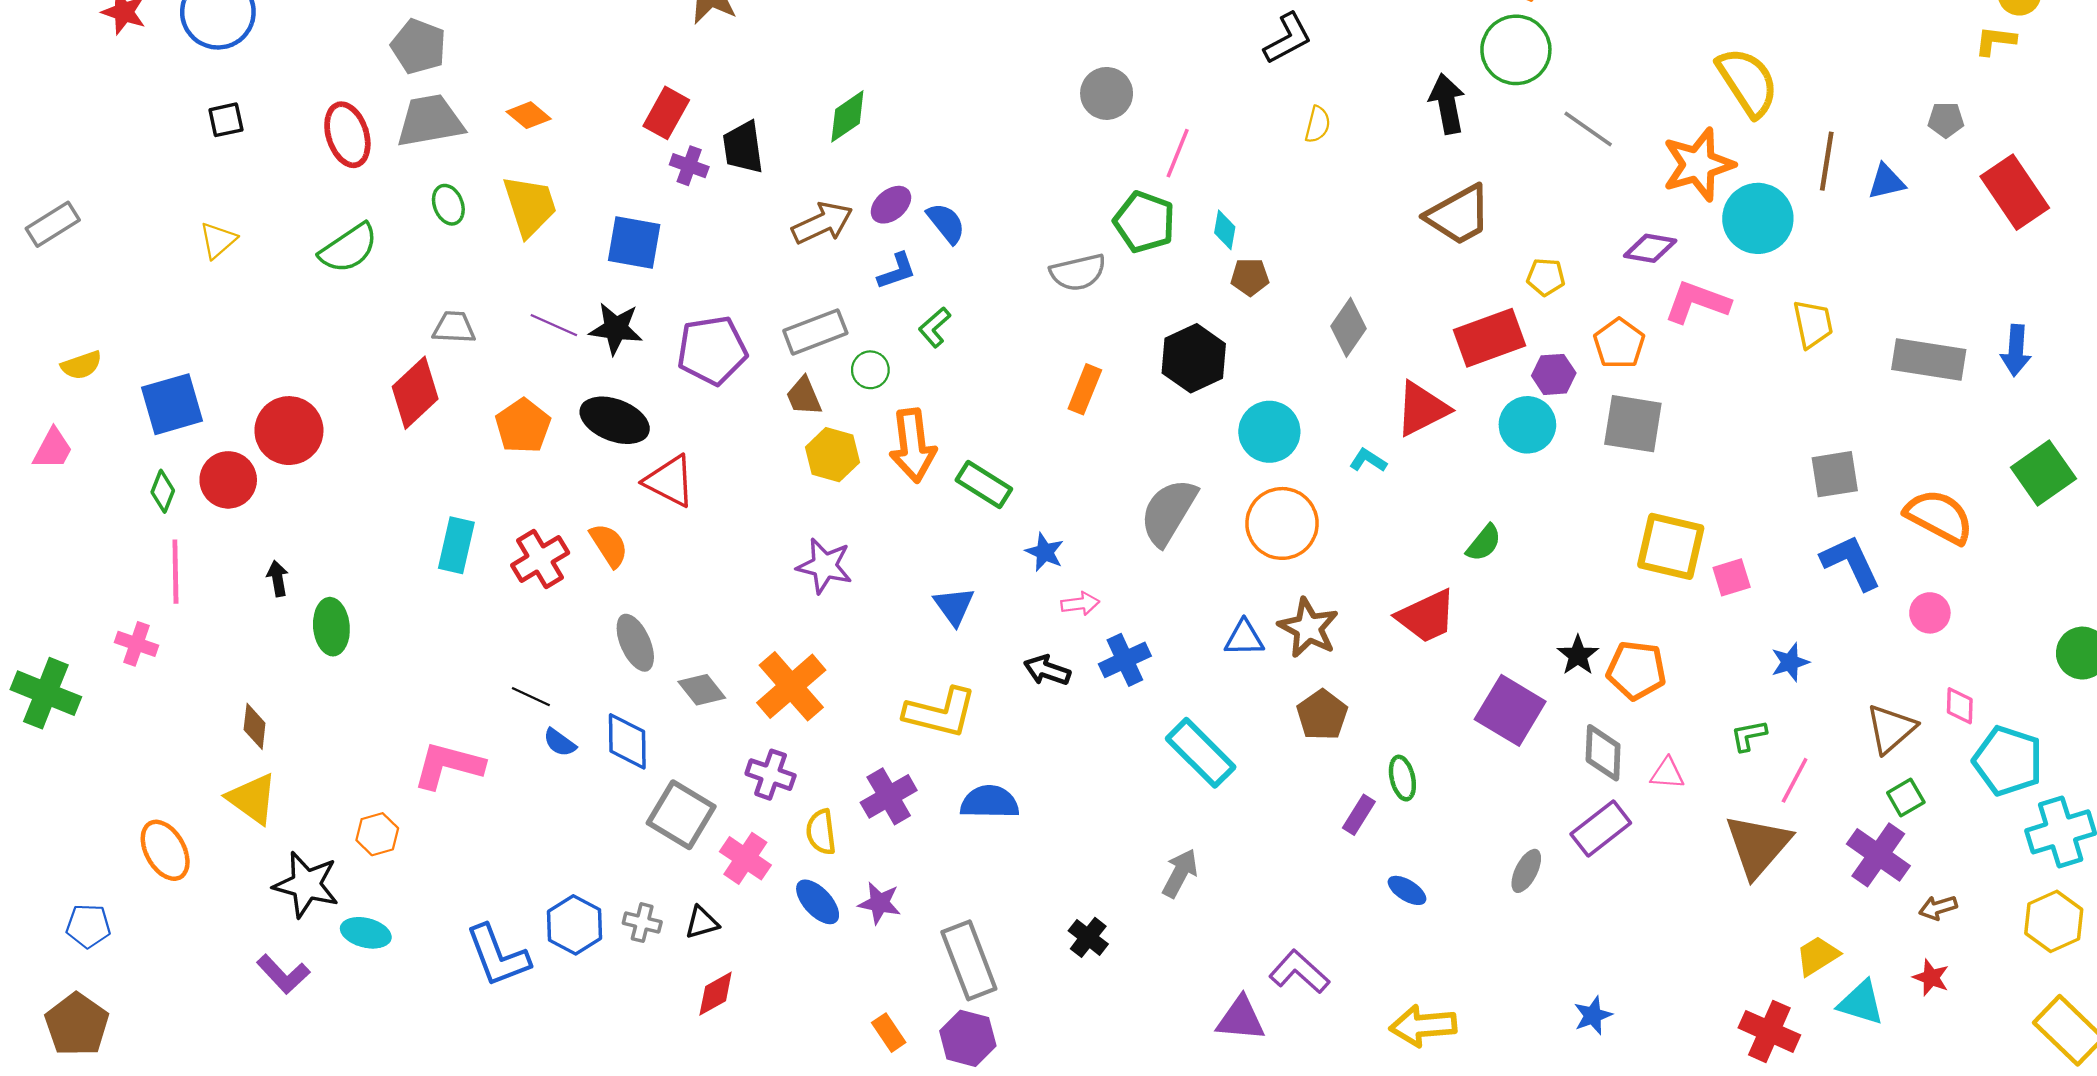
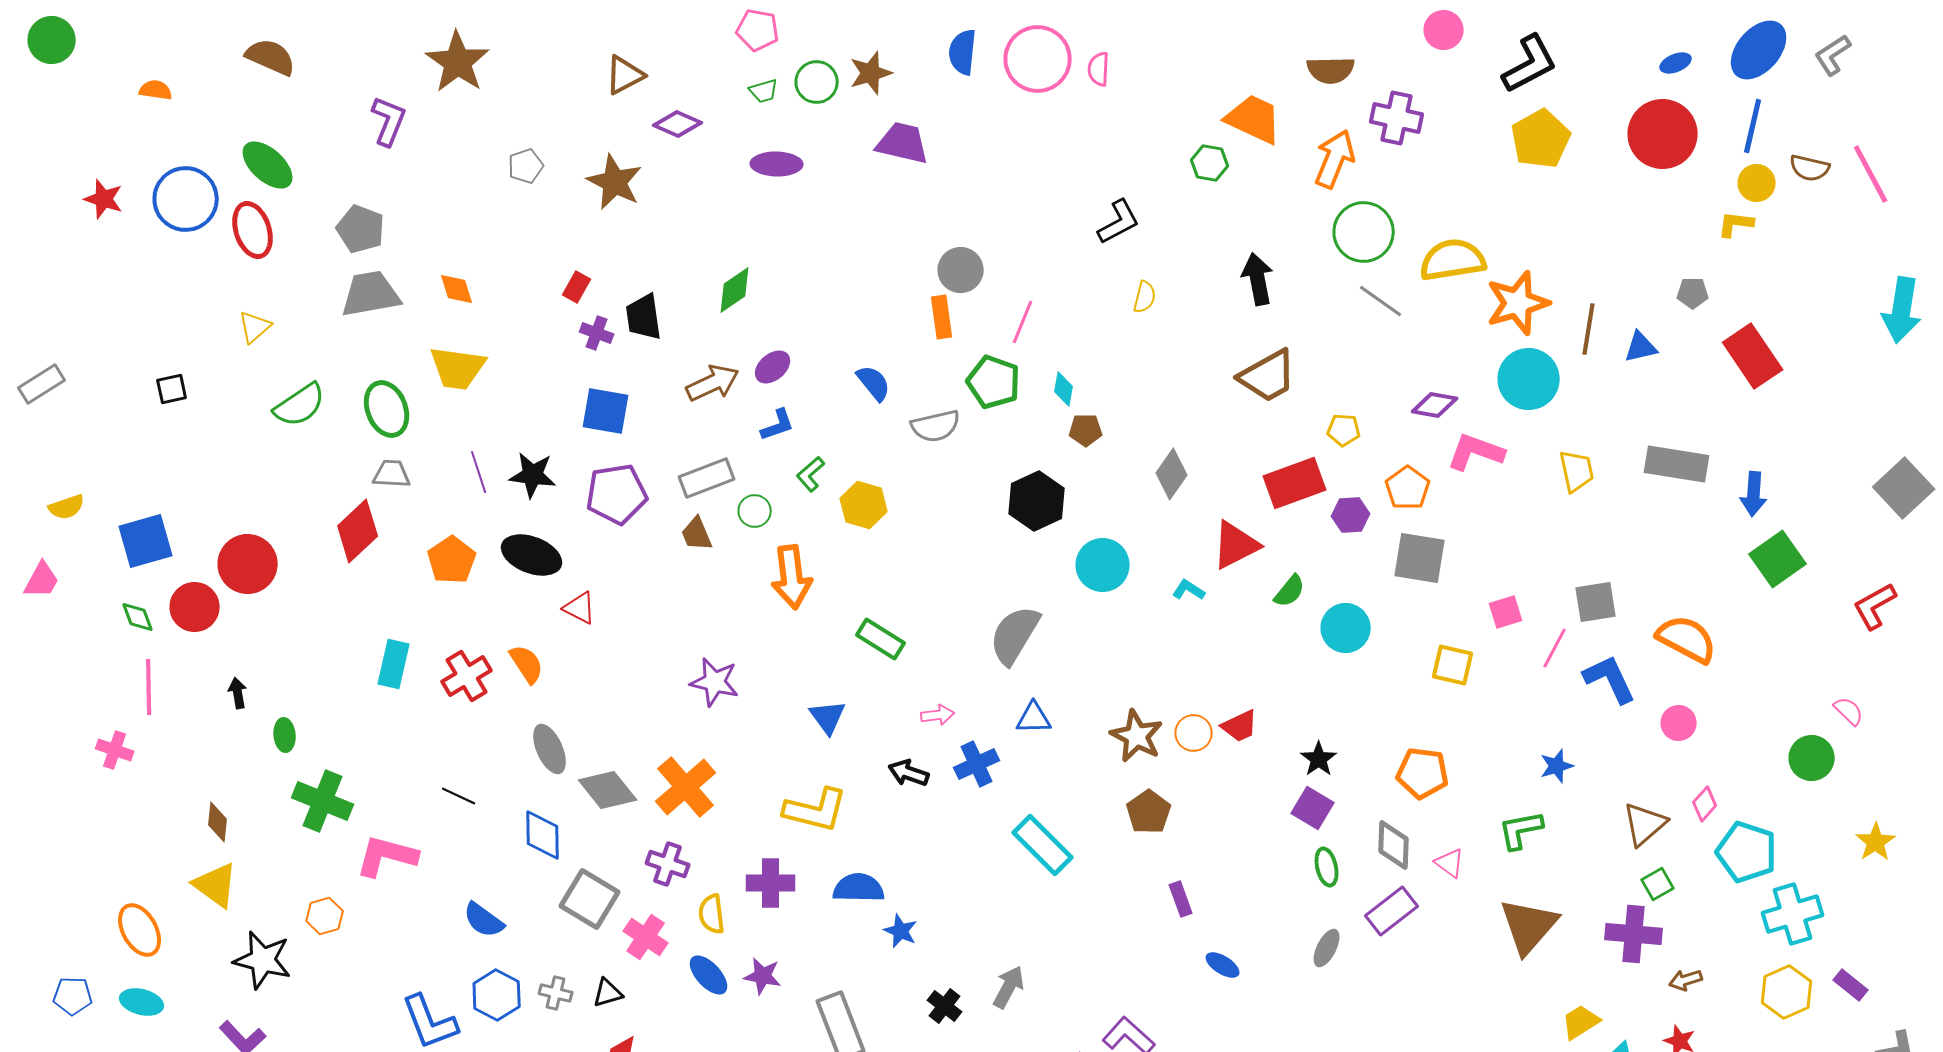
green circle: (1516, 50) -> (1364, 232), moved
yellow semicircle: (1748, 82) -> (1453, 260), moved, turned -66
red rectangle: (666, 113) -> (577, 287), size x0.7
orange diamond: (529, 115) -> (457, 289), turned 33
black square: (226, 120) -> (172, 389), moved
red ellipse: (347, 135) -> (253, 230), moved
orange star: (1698, 165) -> (1518, 303), moved
green ellipse: (448, 205) -> (387, 409), moved, size x1.6
yellow trapezoid: (530, 206) -> (458, 368), turned 116
blue semicircle: (946, 223) -> (874, 383), moved
yellow triangle: (218, 240) -> (255, 327), moved
blue square: (634, 243) -> (606, 411), moved
purple line: (554, 325) -> (479, 472), turned 48
gray rectangle: (1929, 359) -> (1677, 464), moved
orange rectangle: (1085, 389) -> (942, 317), moved, turned -30
cyan circle: (1527, 425) -> (1346, 628), moved
yellow hexagon: (833, 455) -> (864, 505), moved
green square: (2043, 473) -> (1778, 559), moved
red triangle: (670, 481) -> (580, 608), size x0.7
green rectangle: (984, 484) -> (881, 639), moved
green diamond: (163, 491) -> (138, 617), turned -42
orange circle: (1282, 523) -> (1194, 733), moved, size x0.6
green semicircle: (1484, 543) -> (1290, 591), moved
yellow square: (1671, 546) -> (1453, 665), size x0.7
blue star: (1045, 552) -> (901, 931), moved
pink square: (1732, 577) -> (1506, 612), moved
red trapezoid: (1426, 616) -> (1240, 726), size x0.7
green ellipse: (331, 627) -> (285, 735), size x0.7
blue triangle: (1244, 638) -> (1034, 718), moved
black star: (1578, 655) -> (1319, 759), moved
gray diamond: (702, 690) -> (608, 790), size x1.4
green cross: (46, 693) -> (323, 801), moved
pink diamond: (1960, 706) -> (1705, 804), turned 40
purple square: (1510, 710) -> (1313, 808), size x0.7
green L-shape: (1749, 736) -> (1521, 830), size x1.4
blue semicircle: (560, 742) -> (484, 920), moved, size x1.4
pink triangle: (1667, 773) -> (1450, 863), turned 32
green ellipse: (1402, 778) -> (1327, 867), moved
pink line: (1795, 780) -> (1555, 648), moved
purple cross: (889, 796) -> (771, 883), turned 30
purple rectangle: (1359, 815) -> (1181, 899), turned -52
purple cross: (1878, 855) -> (1634, 934), turned -30
gray arrow: (1180, 873) -> (1009, 987), moved
cyan ellipse: (366, 933) -> (142, 1002), moved

